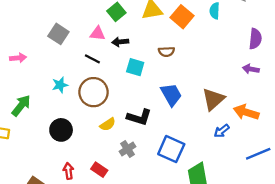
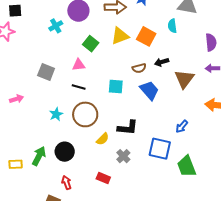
black arrow: (120, 42) -> (162, 62), moved
blue trapezoid: (171, 95) -> (149, 90), moved
brown triangle: (213, 99) -> (184, 79), moved
green arrow: (21, 106) -> (39, 156), moved
blue arrow: (222, 131) -> (182, 126), moved
red arrow: (68, 171) -> (67, 183), moved

